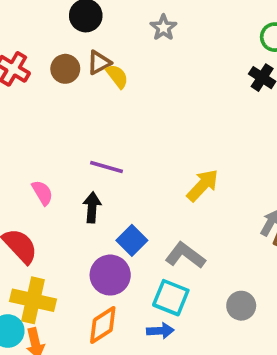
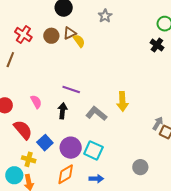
yellow arrow: (203, 185) -> (122, 102), turned 132
blue square: (132, 240) -> (45, 143), moved
gray L-shape: (185, 255) -> (96, 114), moved
cyan square: (171, 298) -> (93, 150), moved
yellow cross: (33, 300) -> (29, 159), size x0.6

